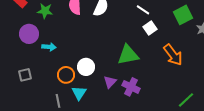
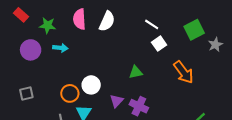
cyan arrow: (49, 47) -> (60, 48), moved
green triangle: (128, 55) -> (136, 72), size x0.6

